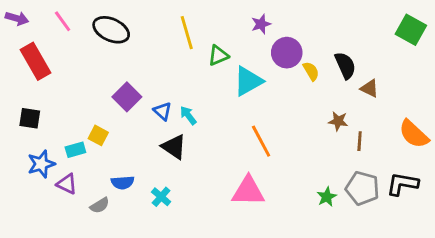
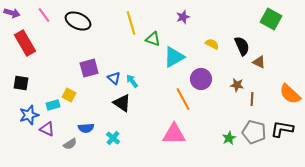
green square: (411, 30) -> (271, 19), moved
purple circle: (287, 53) -> (201, 79), moved
green triangle: (218, 55) -> (153, 39), turned 42
yellow semicircle: (311, 71) -> (212, 44), moved, turned -32
purple square: (127, 97) -> (89, 68), turned 30

